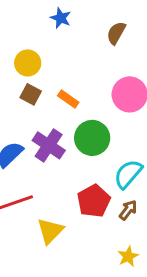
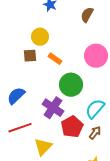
yellow circle: (28, 63) -> (40, 37), moved
brown square: (31, 94) -> (30, 56), turned -32
purple cross: (49, 145) -> (53, 108), moved

